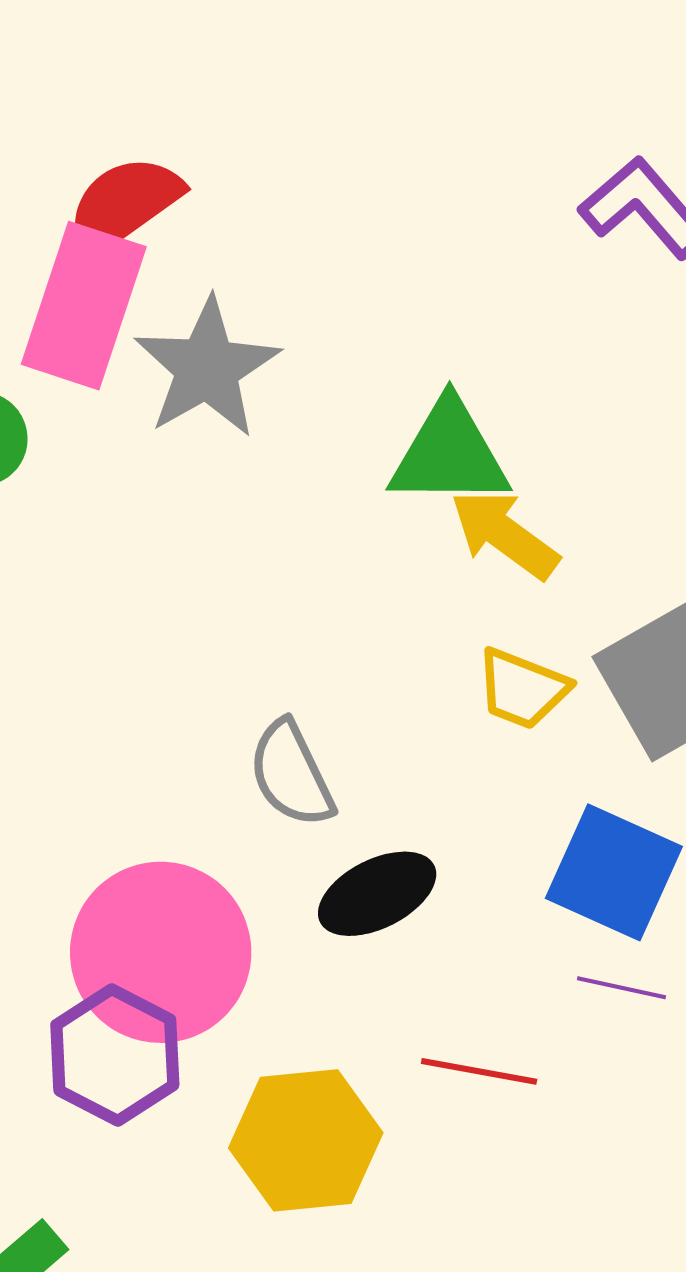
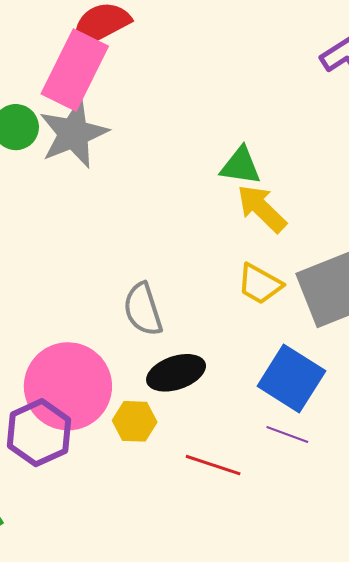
gray star: (207, 368) -> (73, 133), moved
green triangle: (449, 454) -> (241, 166), size x0.7
yellow hexagon: (306, 1140) -> (135, 421), moved, size x0.6

